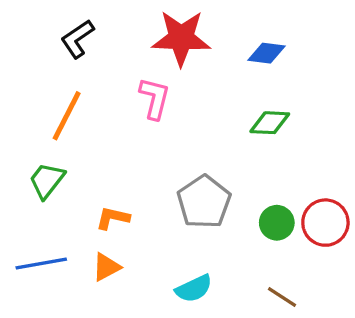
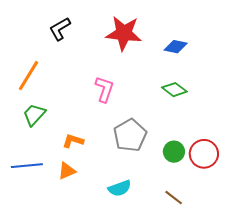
pink L-shape: (155, 98) -> (104, 89), moved
orange line: (67, 116) -> (28, 76), moved
green diamond: (270, 123) -> (174, 90), turned 30

